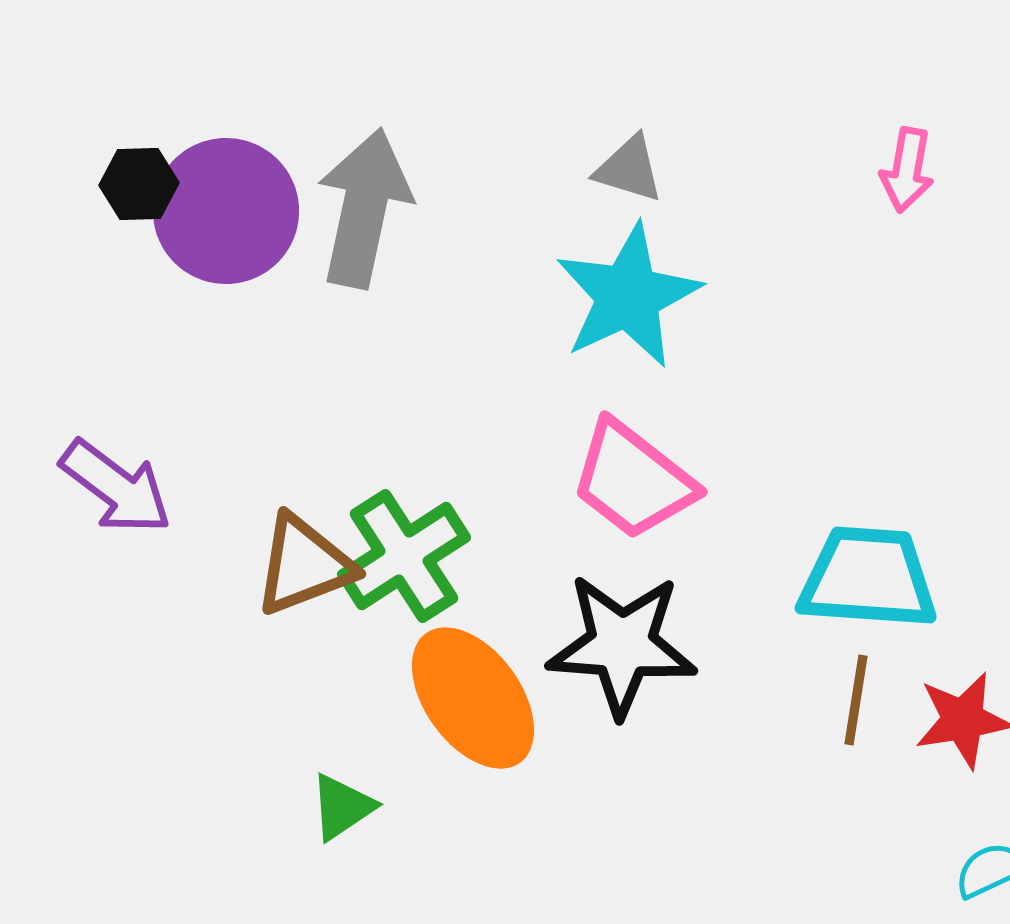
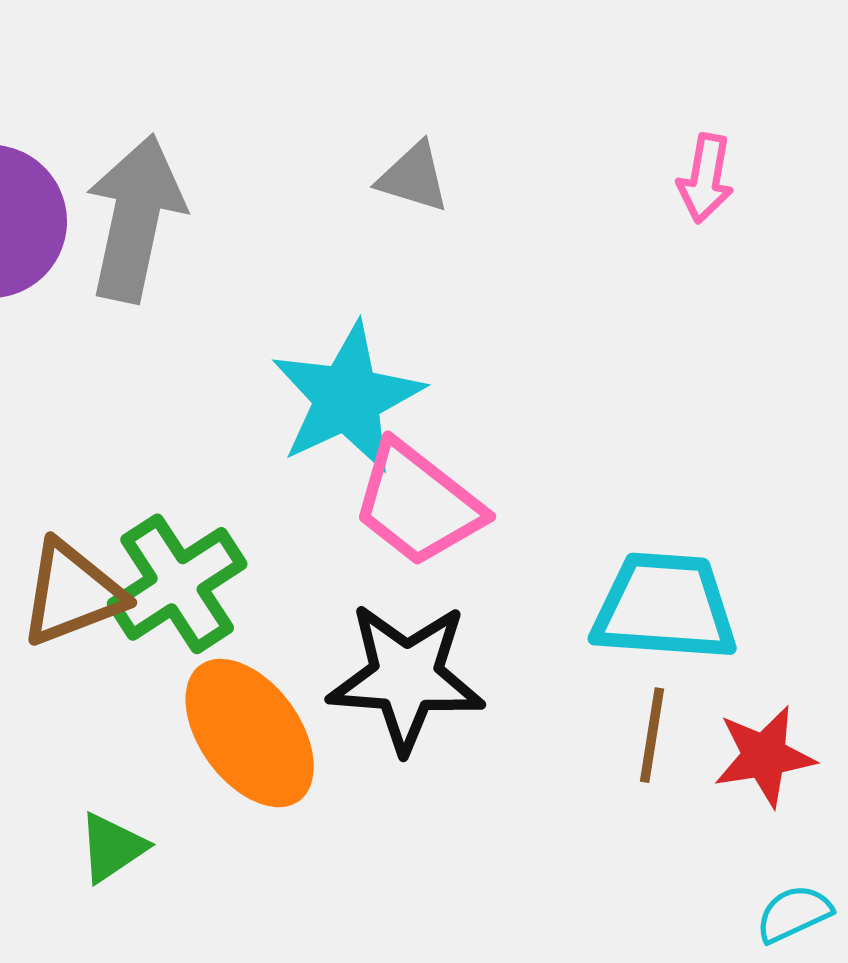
cyan star: (628, 296) -> (347, 398), moved

